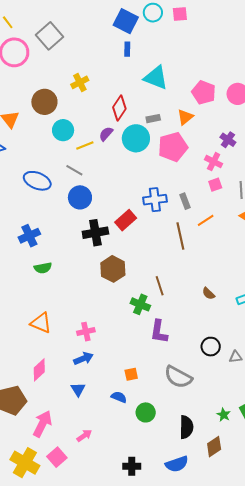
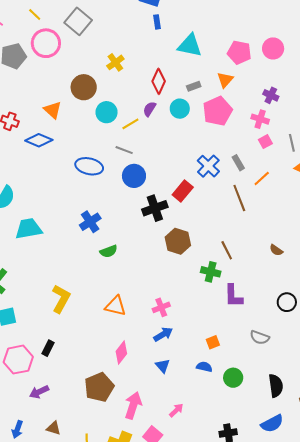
cyan circle: (136, 138) -> (180, 109), size x0.7
blue cross: (155, 200) -> (208, 166), turned -30
gray semicircle: (178, 377) -> (260, 337), size x0.7

